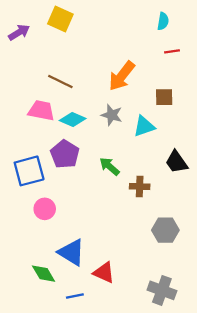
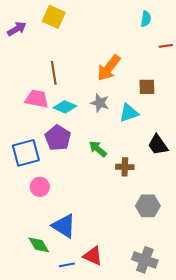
red line: (172, 51) -> (166, 46), moved
brown line: (60, 82) -> (54, 73), turned 55
red triangle: (104, 273) -> (93, 256), moved

